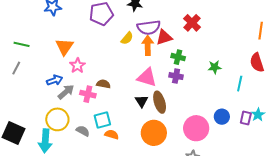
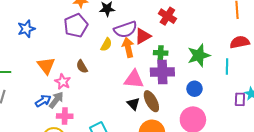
red semicircle: (257, 63) -> (240, 42), turned 108
green star: (215, 67) -> (199, 55), size x1.6
purple cross: (176, 76) -> (162, 72), size x1.6
brown semicircle: (103, 84) -> (82, 67), moved, turned -120
gray arrow: (66, 92) -> (56, 100), moved
pink cross: (88, 94) -> (65, 116), moved
blue circle: (222, 117) -> (194, 89), moved

